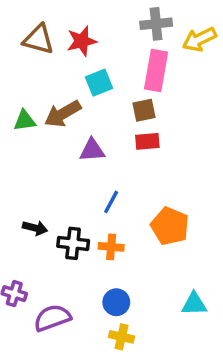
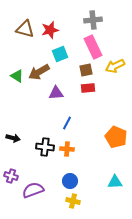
yellow arrow: (199, 39) -> (115, 66), moved
pink rectangle: (156, 71) -> (93, 47), turned -35
green triangle: (25, 121) -> (17, 76), turned 40
orange pentagon: (170, 226) -> (116, 137), moved
black arrow: (35, 228) -> (13, 138), moved

